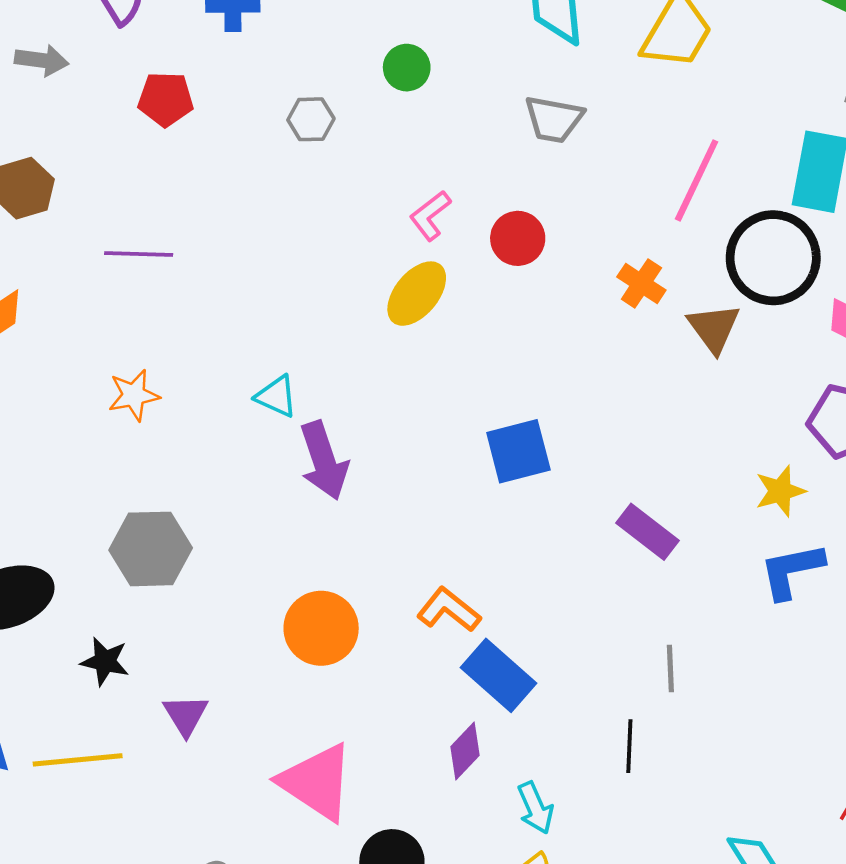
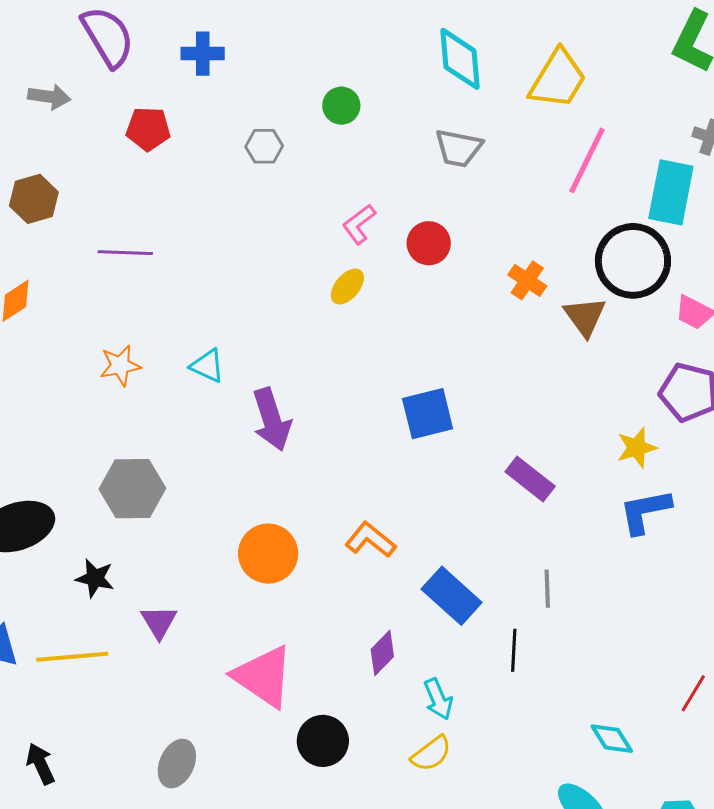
pink line: (697, 180) -> (587, 160), moved
yellow ellipse: (417, 294) -> (347, 287), size x0.7
cyan triangle: (276, 396) -> (207, 366), moved
blue rectangle: (498, 675) -> (452, 596), moved

